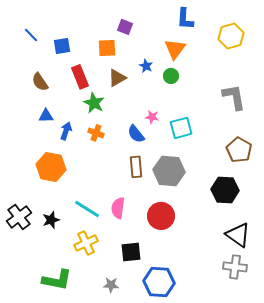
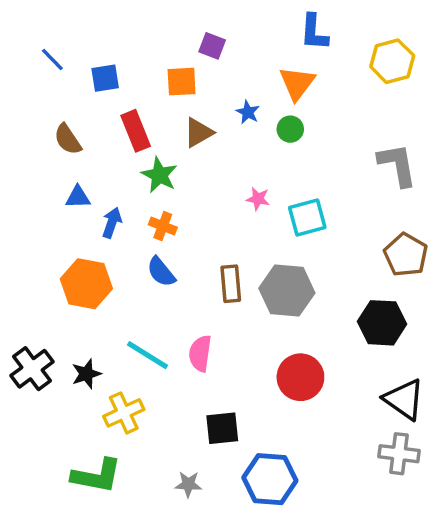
blue semicircle: (136, 134) -> (161, 272), moved
red circle: (161, 216) -> (300, 377), moved
yellow cross: (86, 243) -> (124, 413), moved

